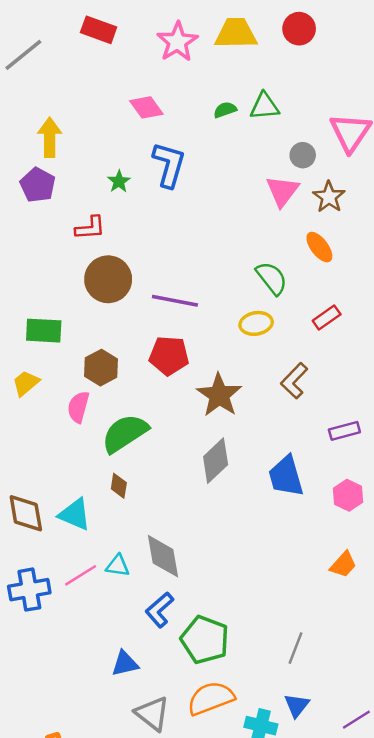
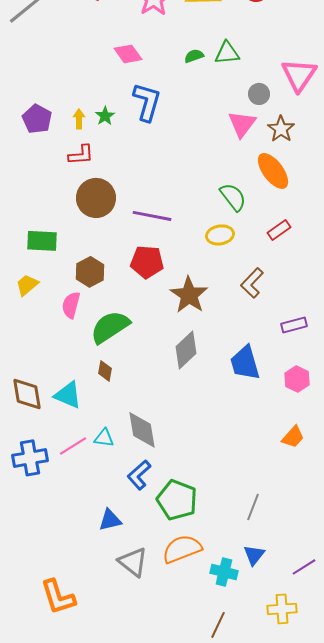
yellow arrow: (50, 137) -> (79, 119), moved, size x0.6
orange ellipse: (319, 247) -> (273, 171), size x1.4

